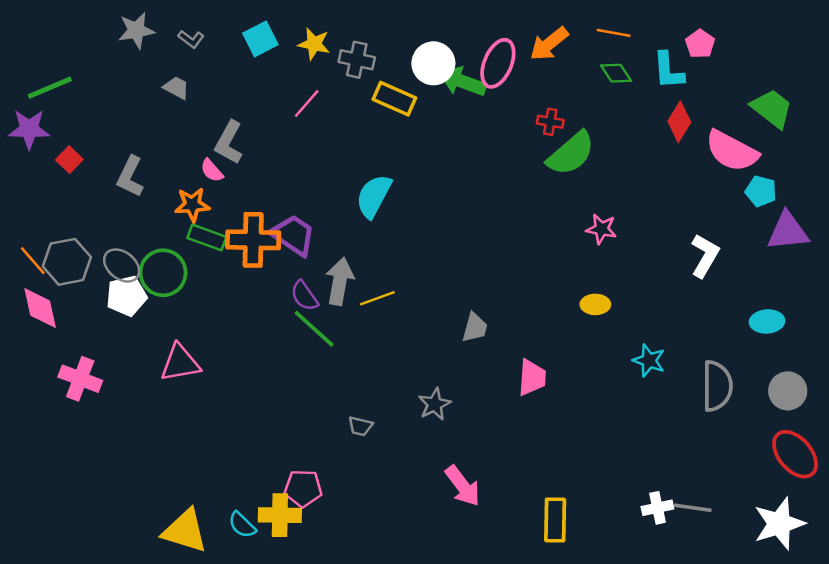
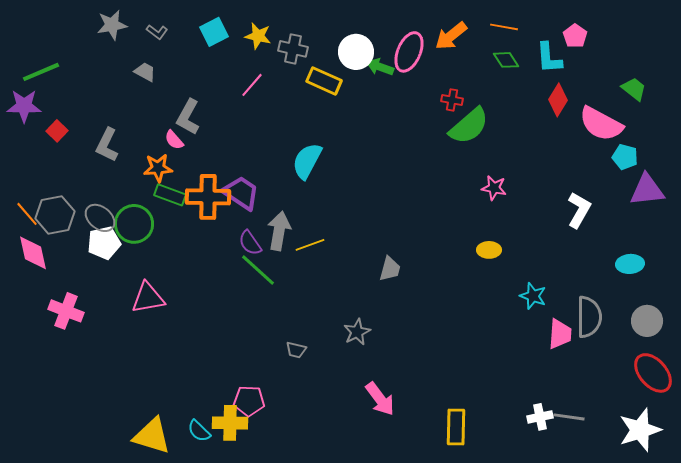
green arrow: (463, 82) -> (380, 67), size x0.7
green trapezoid: (772, 108) -> (634, 89), size x0.7
pink trapezoid: (532, 377) -> (560, 334), moved

